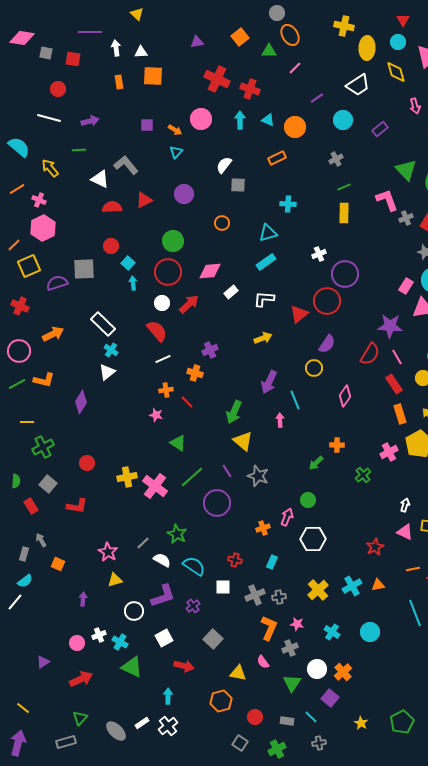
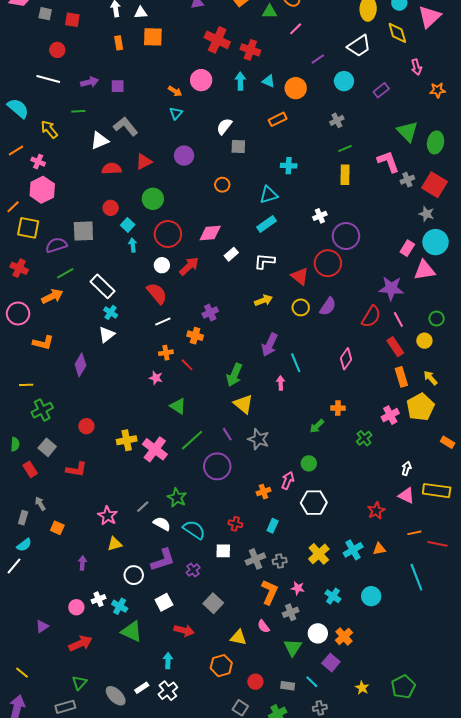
purple square: (147, 125) -> (118, 86), moved
white triangle: (100, 179) -> (100, 140), turned -48
green circle: (173, 241) -> (153, 199), moved
yellow square: (29, 266) -> (28, 228), turned 35
red triangle: (299, 314) -> (300, 276), turned -42
yellow circle: (314, 368) -> (301, 307), moved
green line: (17, 384) -> (65, 273), moved

